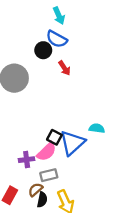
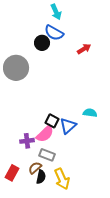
red arrow: (64, 68) -> (84, 49), moved, turned -88
blue triangle: (72, 143) -> (68, 126), size x0.7
gray rectangle: (49, 175) -> (47, 155), turned 35

